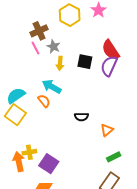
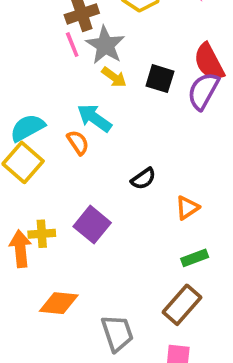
gray star: (53, 47) -> (105, 45), size x1.5
yellow arrow: (60, 63) -> (114, 77), turned -64
black semicircle: (81, 117) -> (143, 179), turned -40
purple square: (49, 164) -> (92, 225), moved

